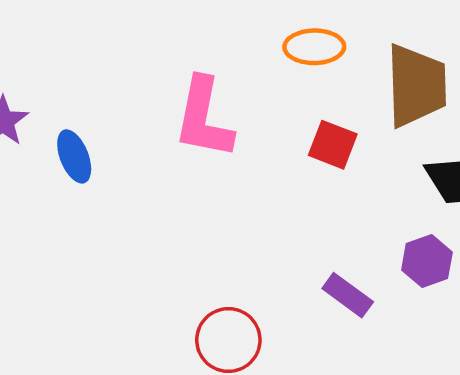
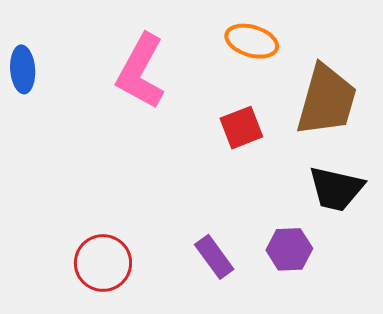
red square: (333, 145) -> (241, 128), turned 30

